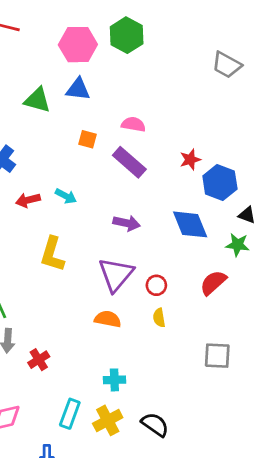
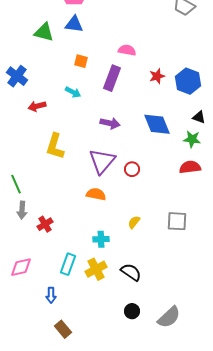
pink semicircle: (133, 124) -> (127, 50), moved
purple rectangle: (129, 162) -> (112, 78), turned 70
blue hexagon: (220, 183) -> (188, 81), moved
cyan arrow: (66, 196) -> (73, 92), moved
red semicircle: (213, 283) -> (190, 167), moved, turned 35
yellow semicircle: (159, 318) -> (134, 222), moved, turned 48

